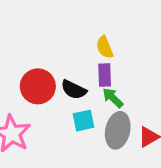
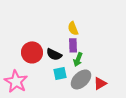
green arrow: (113, 98) -> (78, 59), turned -112
gray ellipse: (118, 130) -> (81, 79), turned 35

